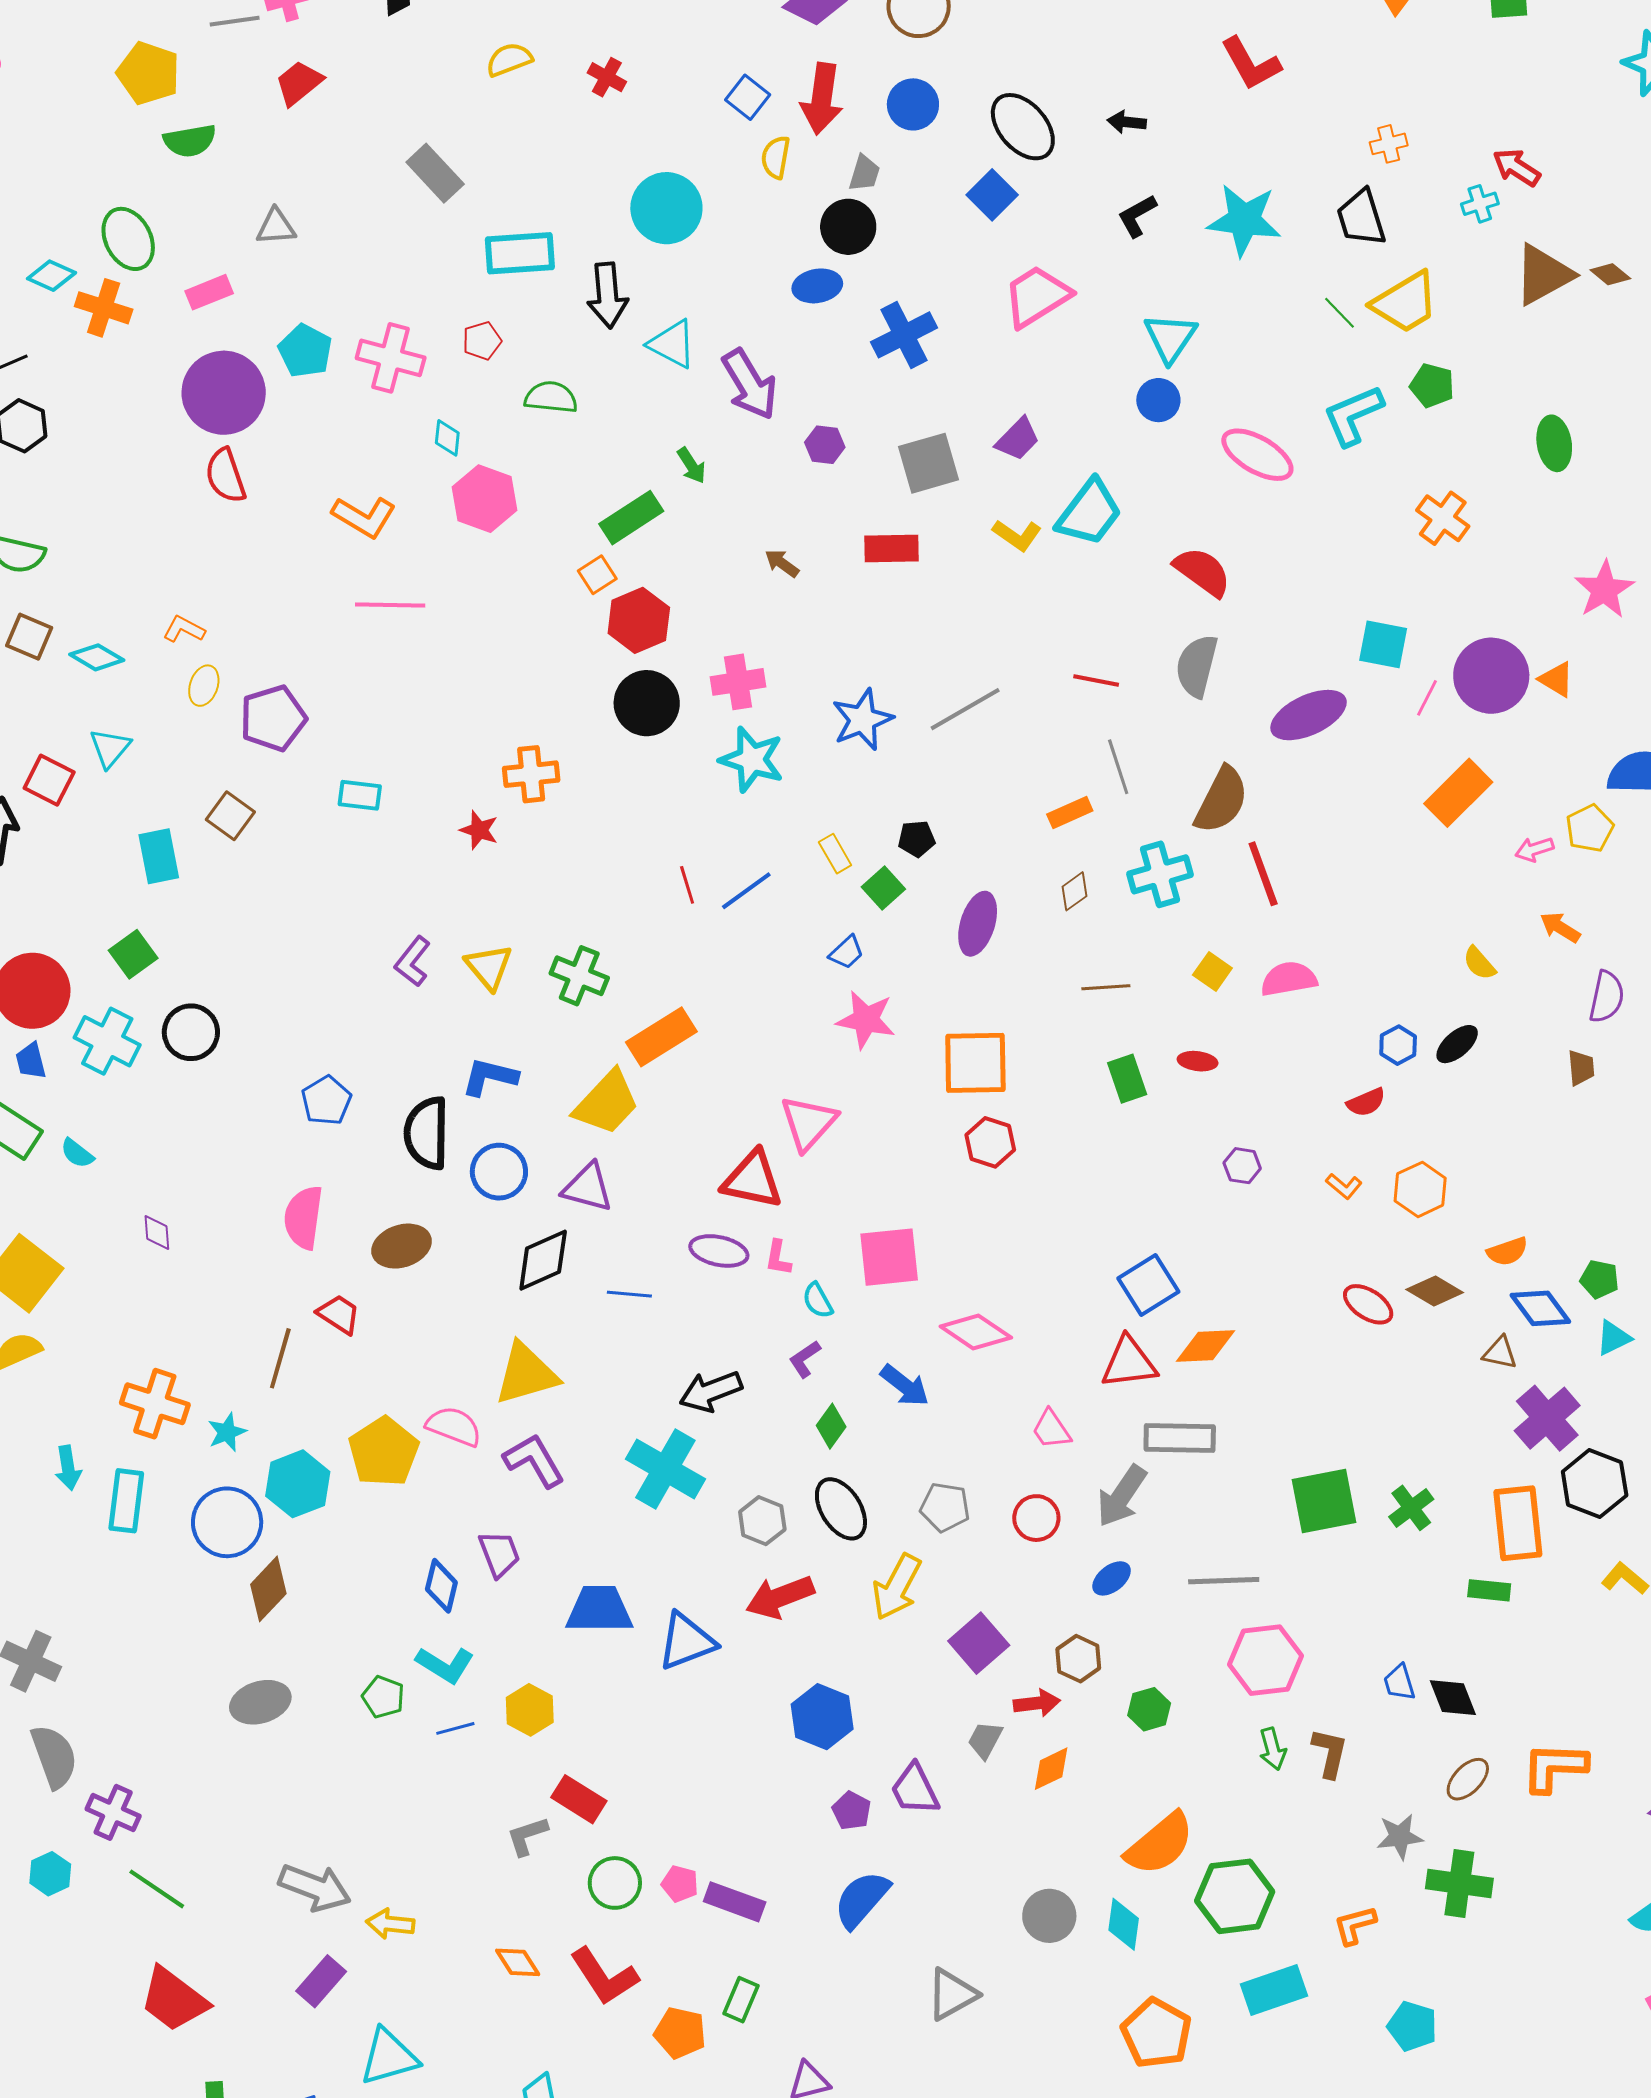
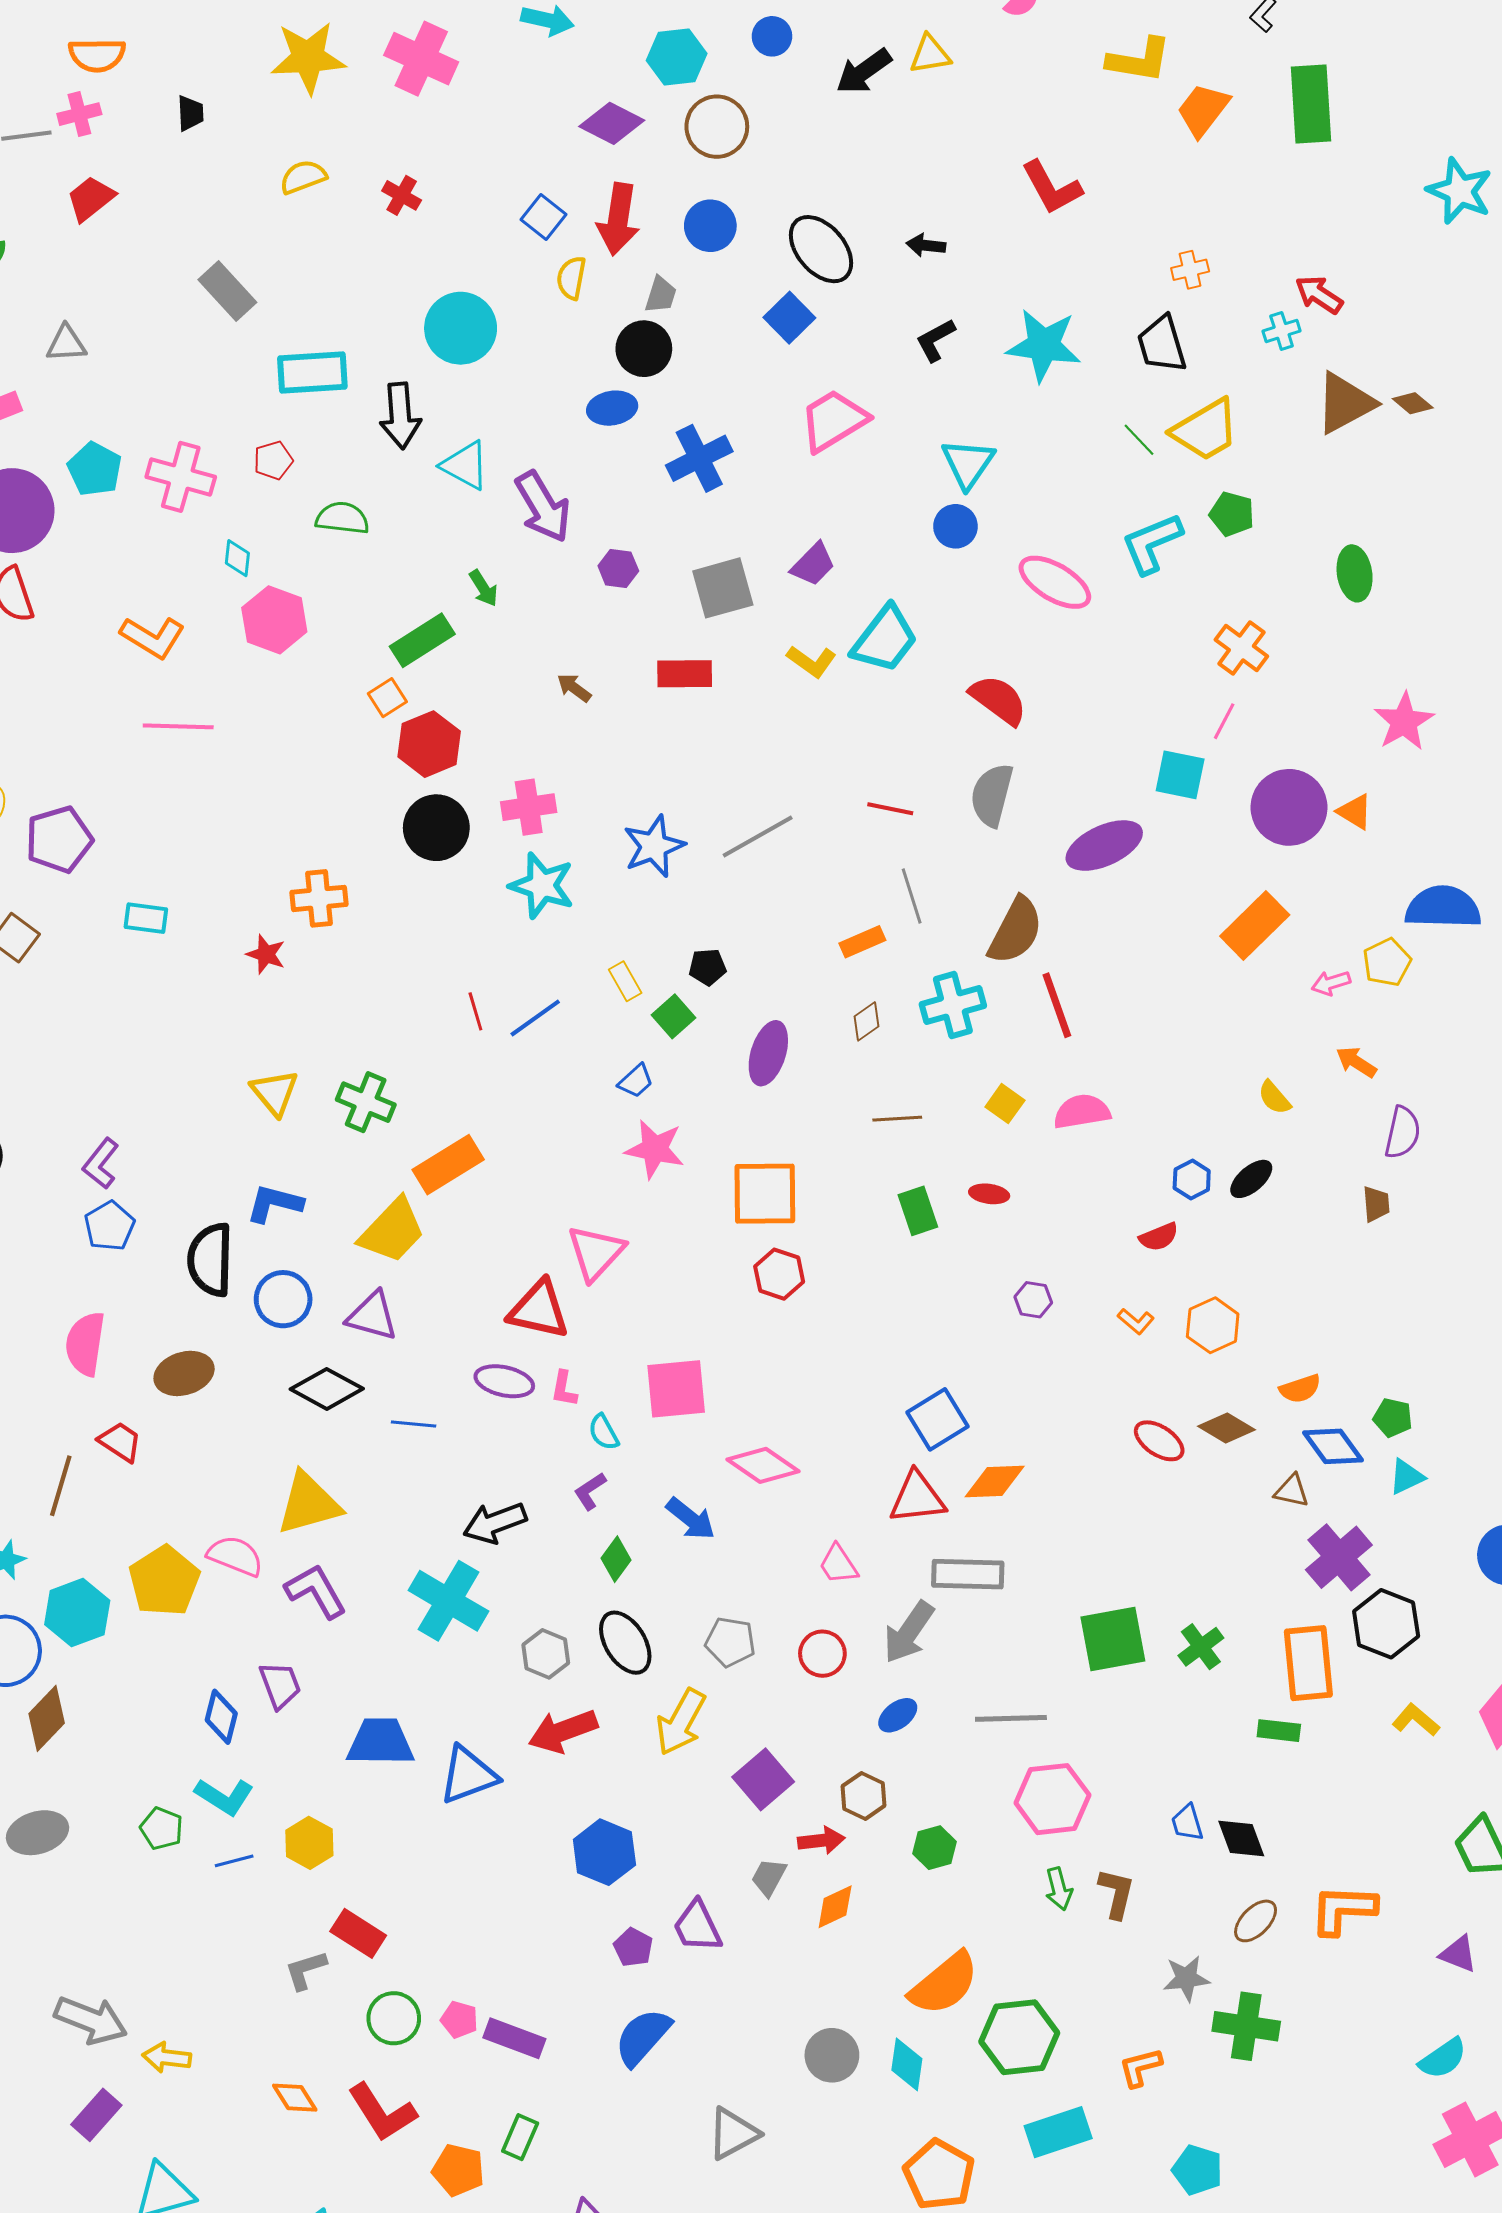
pink line: (1427, 698) -> (1224, 721), moved
purple L-shape: (413, 961) -> (101, 1164), moved
black diamond: (543, 1260) -> (327, 1389), turned 52

